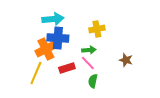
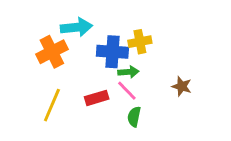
blue cross: (58, 38) -> (112, 52), moved
orange cross: (46, 49) -> (52, 52), moved

